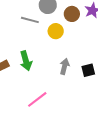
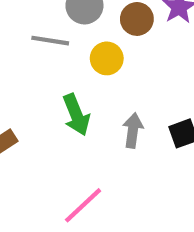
green arrow: (26, 61) -> (76, 115), moved

